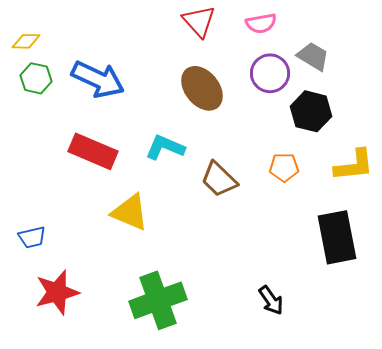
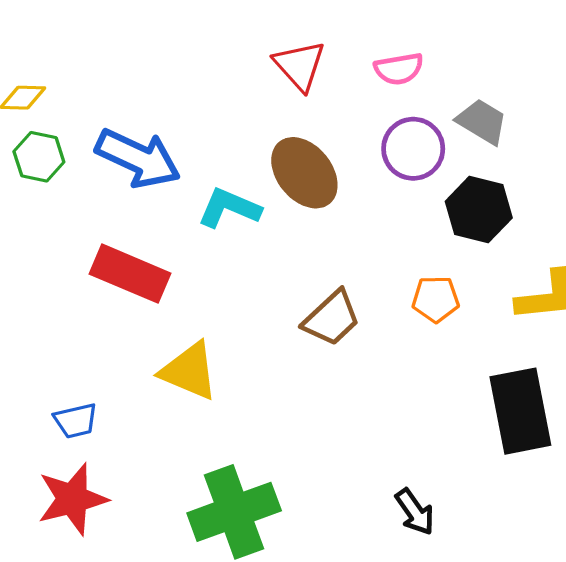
cyan L-shape: (165, 147) -> (229, 208), moved
brown trapezoid: (219, 179) -> (332, 318), turned -87
blue trapezoid: (32, 237) -> (76, 421), moved

